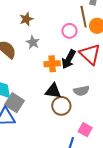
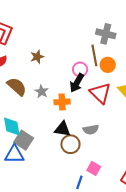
gray star: (33, 42) -> (42, 91), moved
black arrow: (69, 59) -> (77, 83), moved

